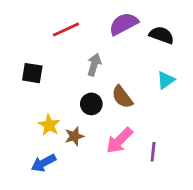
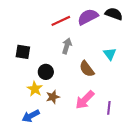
red line: (66, 30) -> (61, 21), moved
black semicircle: (162, 35) -> (114, 14), moved
cyan triangle: (166, 80) -> (110, 54), moved, turned -32
black circle: (91, 104) -> (46, 72), moved

